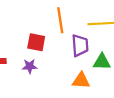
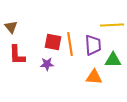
orange line: (60, 20) -> (70, 44), moved

